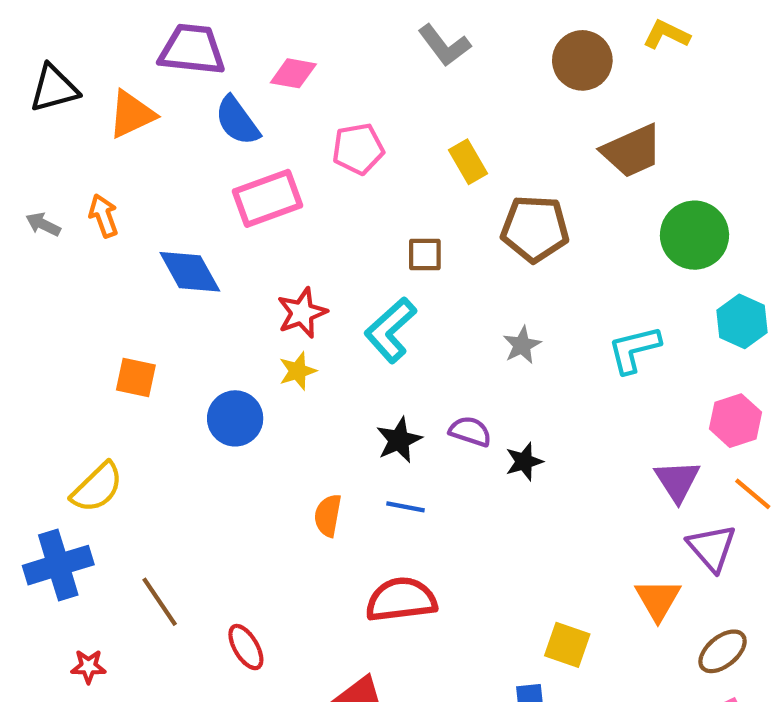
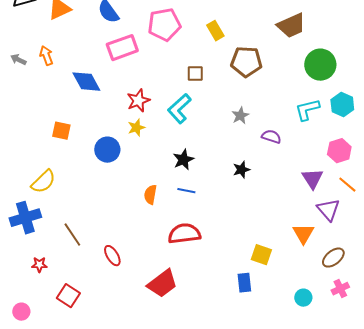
pink pentagon: (358, 149) -> (164, 25), size x1.4
cyan L-shape: (634, 349) -> (307, 110), moved
purple semicircle: (470, 431) -> (271, 137), moved

